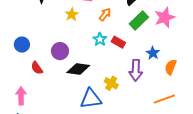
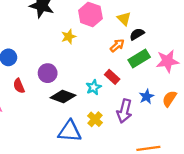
orange arrow: (105, 14) -> (117, 45), moved
cyan star: (100, 39) -> (94, 87), moved
orange semicircle: (171, 67) -> (169, 99), moved

